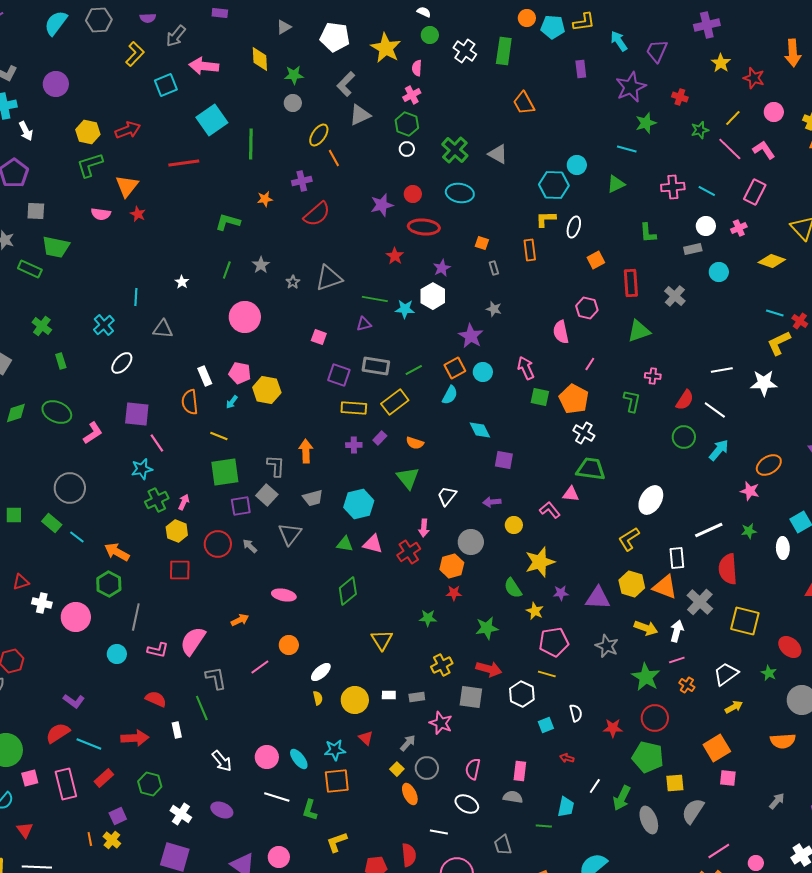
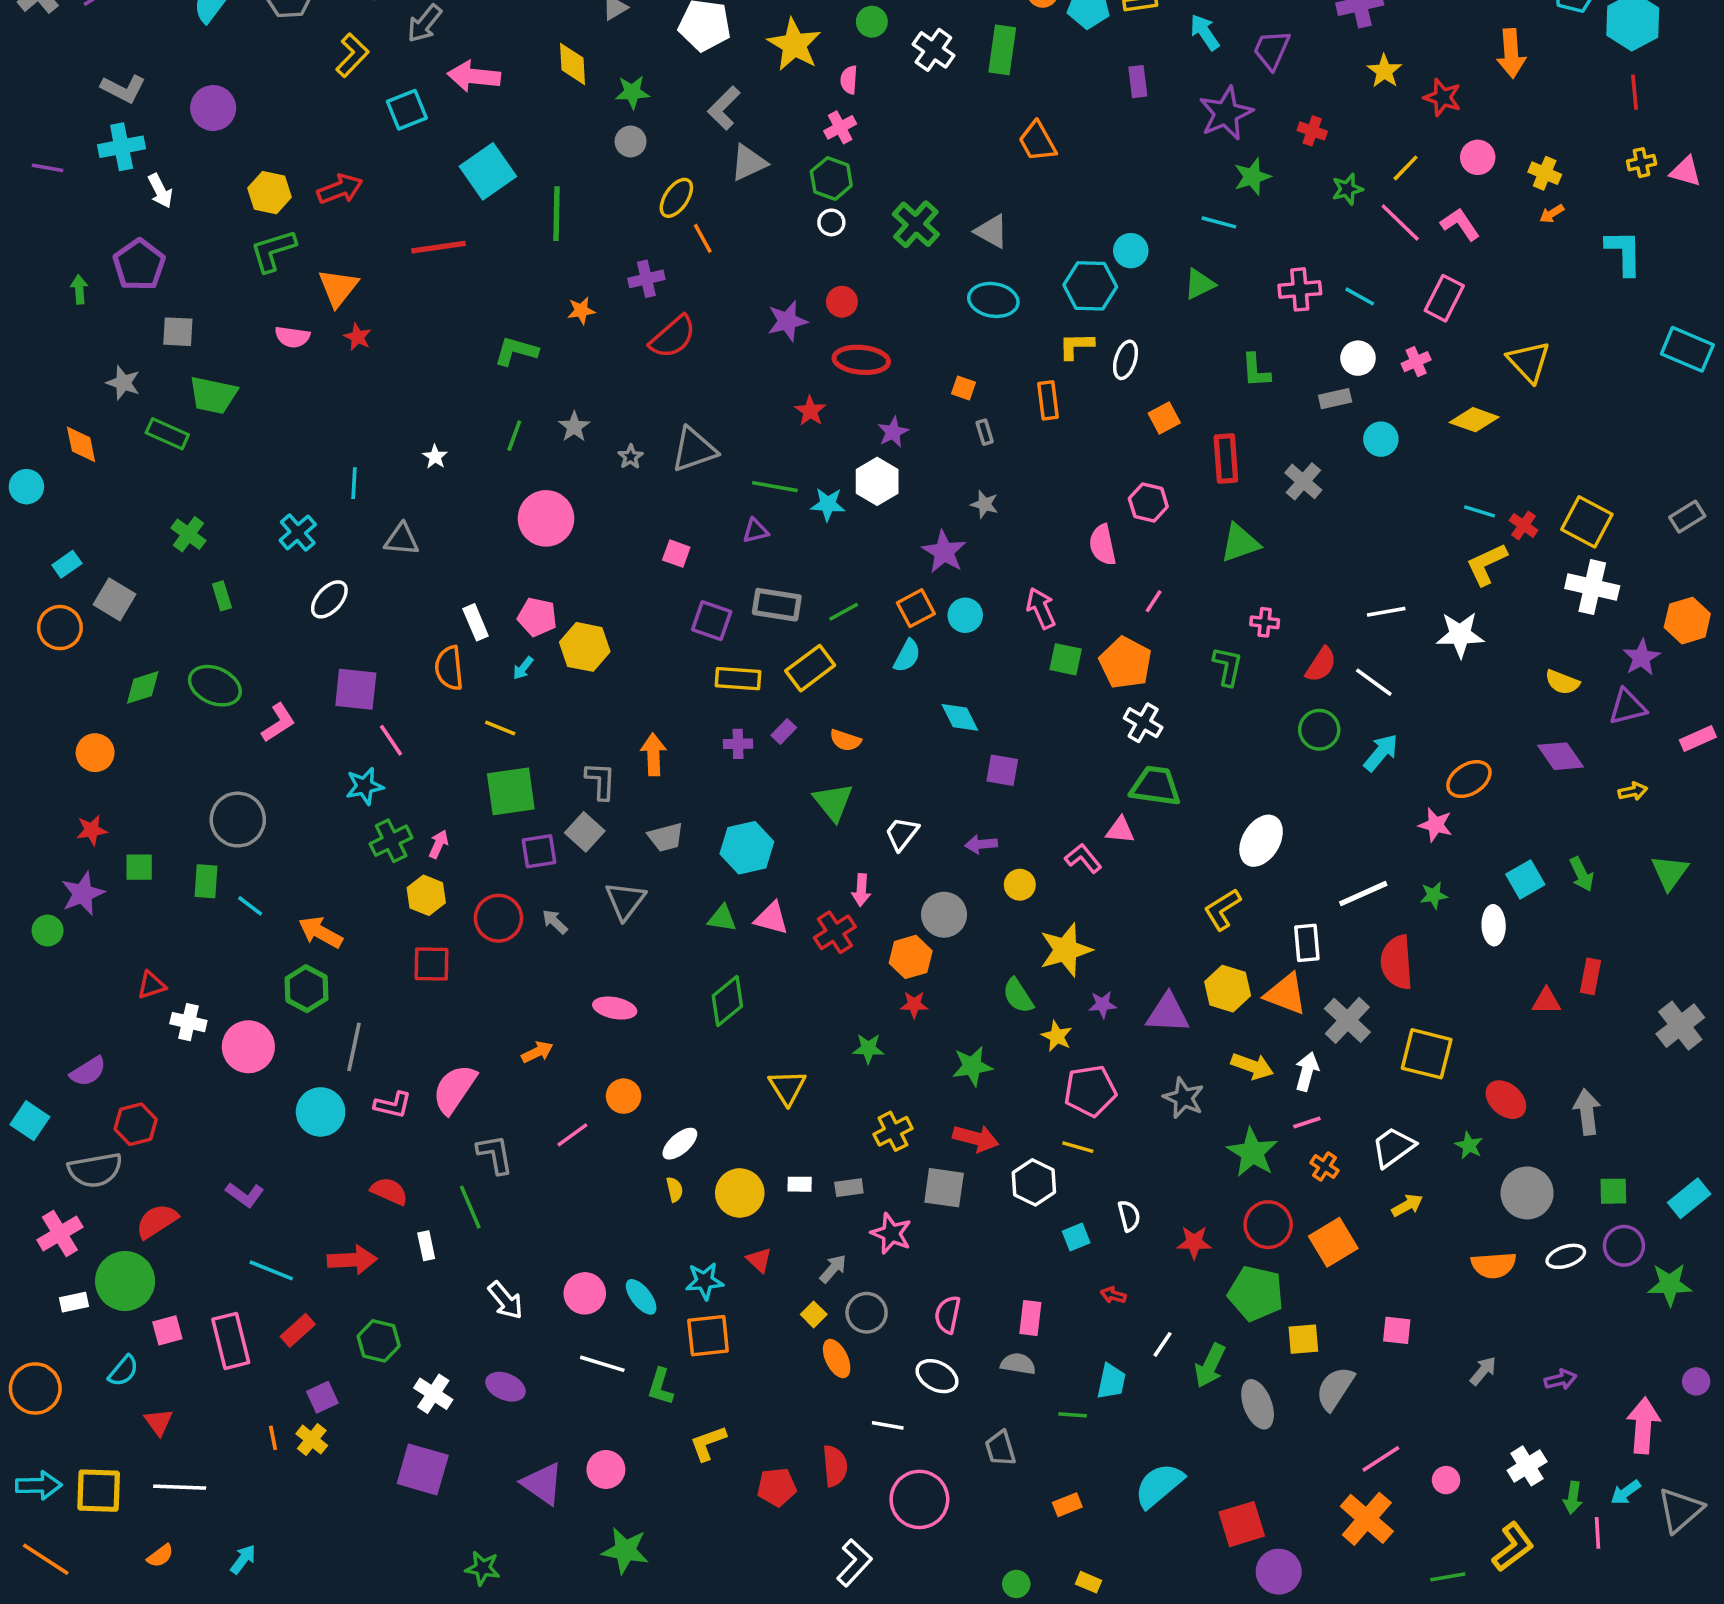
cyan ellipse: (460, 193) -> (993, 300), moved
green rectangle: (52, 523) -> (206, 881), turned 54
cyan circle: (117, 654) -> (321, 1112), size x1.4
red semicircle: (58, 733) -> (157, 1221), moved
orange square: (717, 748) -> (1333, 1242), moved

